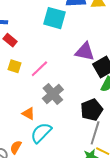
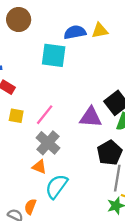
purple triangle: (85, 52) -> (91, 117), moved
gray cross: (53, 94) -> (48, 143), moved

